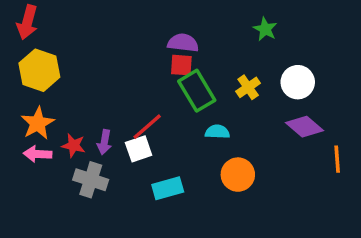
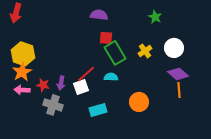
purple semicircle: (183, 43) -> (99, 15), moved
yellow hexagon: (39, 70) -> (23, 54), moved
cyan semicircle: (217, 132) -> (111, 77), moved
orange line: (337, 159) -> (179, 90), moved

